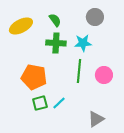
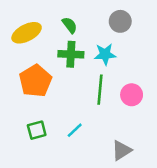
orange pentagon: (34, 77) -> (35, 81), moved, turned 30
green square: (40, 103) -> (37, 130), moved

